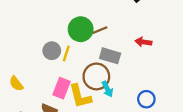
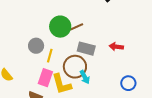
red arrow: (143, 42) -> (116, 47), moved
yellow line: (66, 53) -> (50, 56), moved
blue circle: (146, 99) -> (128, 83), moved

